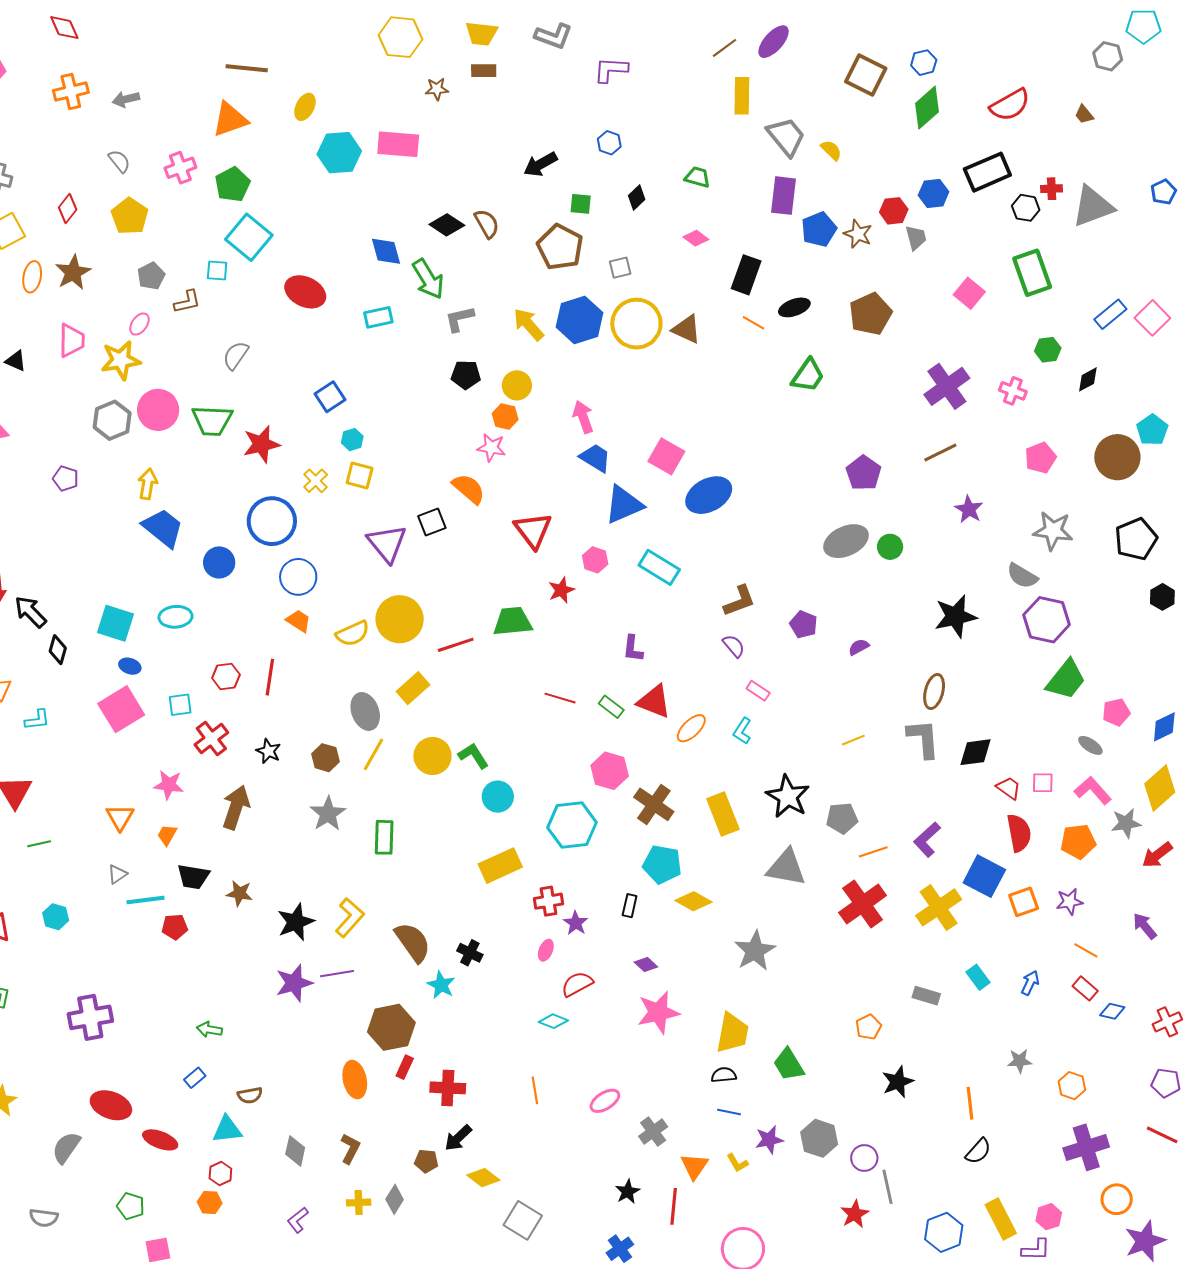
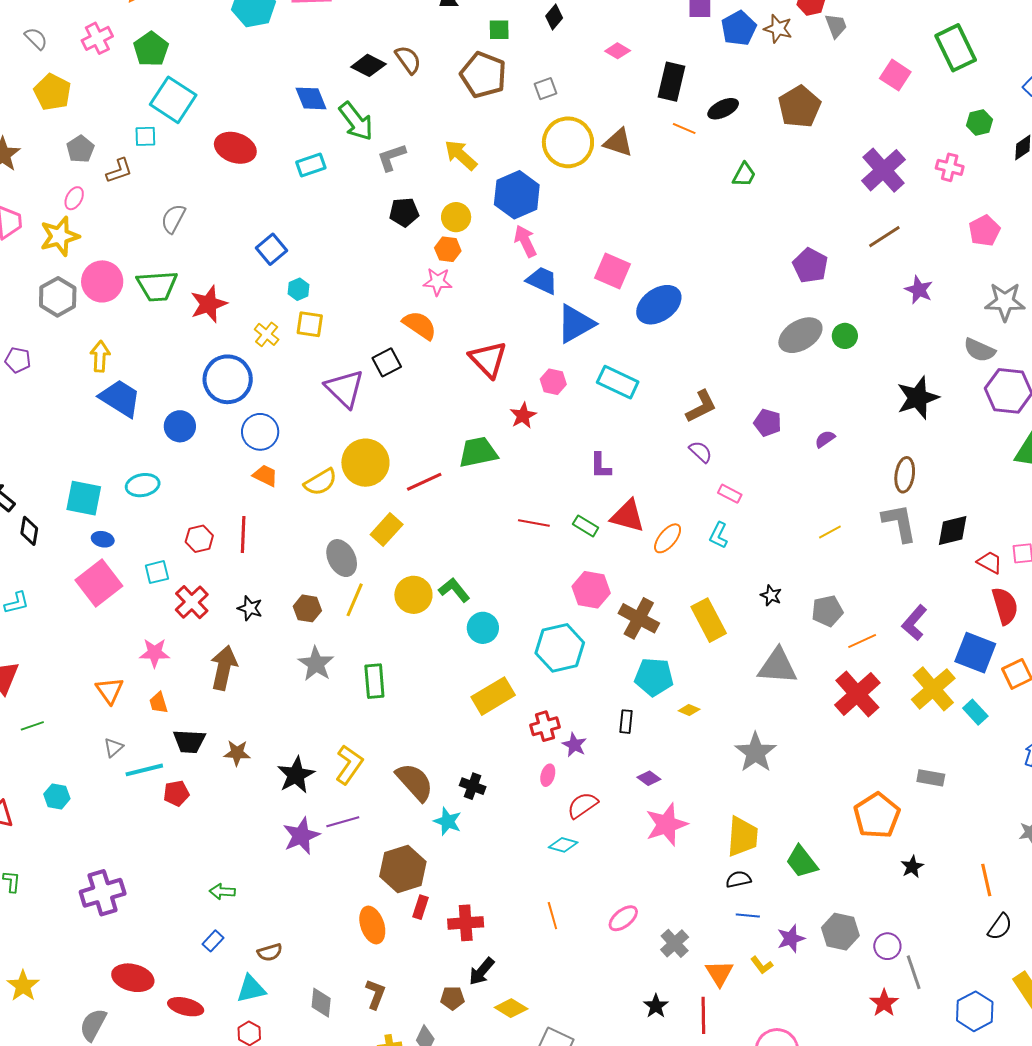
blue hexagon: (579, 320) -> (517, 195), moved
green trapezoid: (808, 375) -> (744, 175), size x0.7
black star: (788, 797) -> (771, 595), size x0.5
orange trapezoid: (167, 835) -> (158, 703), turned -40
yellow diamond: (694, 901) -> (689, 710), size x0.6
cyan rectangle: (978, 977) -> (975, 712), moved
orange pentagon: (868, 1027) -> (877, 815), size x1.8
black star: (898, 1082) -> (912, 867), size x0.7

